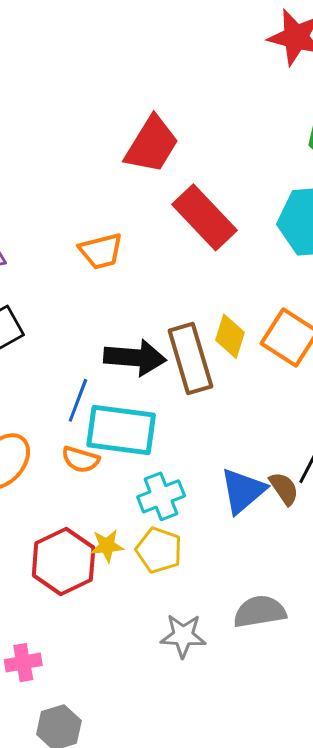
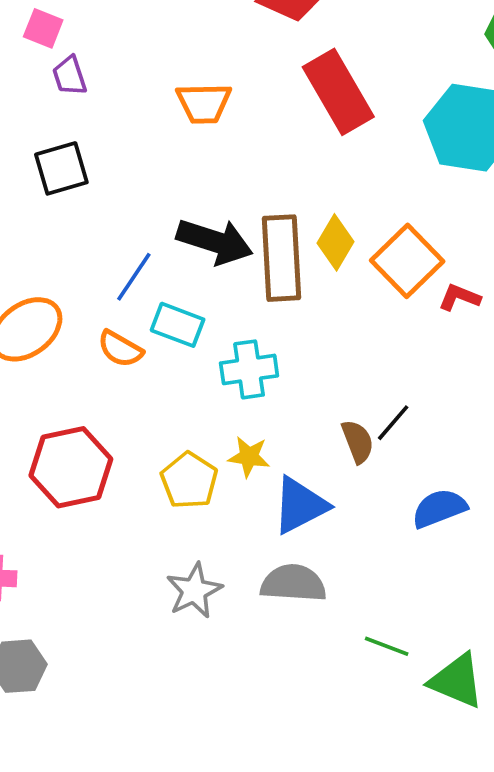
cyan rectangle: (121, 430) -> (178, 325), size x0.6
blue triangle: (243, 491) -> (300, 505), moved
cyan cross: (161, 496) -> (249, 369), moved
yellow star: (107, 546) -> (249, 457), moved
gray star: (183, 636) -> (194, 591), turned 30

